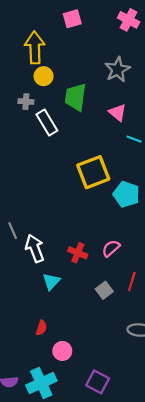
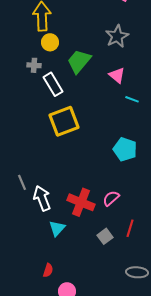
green trapezoid: (76, 97) -> (79, 61), turned 32
yellow square: (93, 172) -> (64, 121), moved
red cross: (78, 253) -> (81, 202), size x1.5

